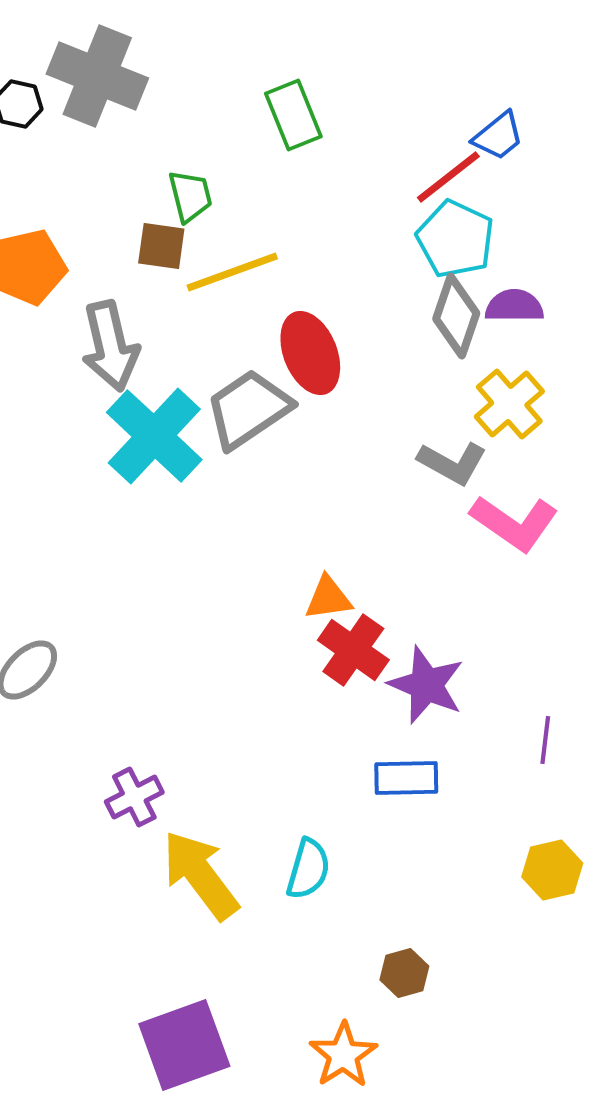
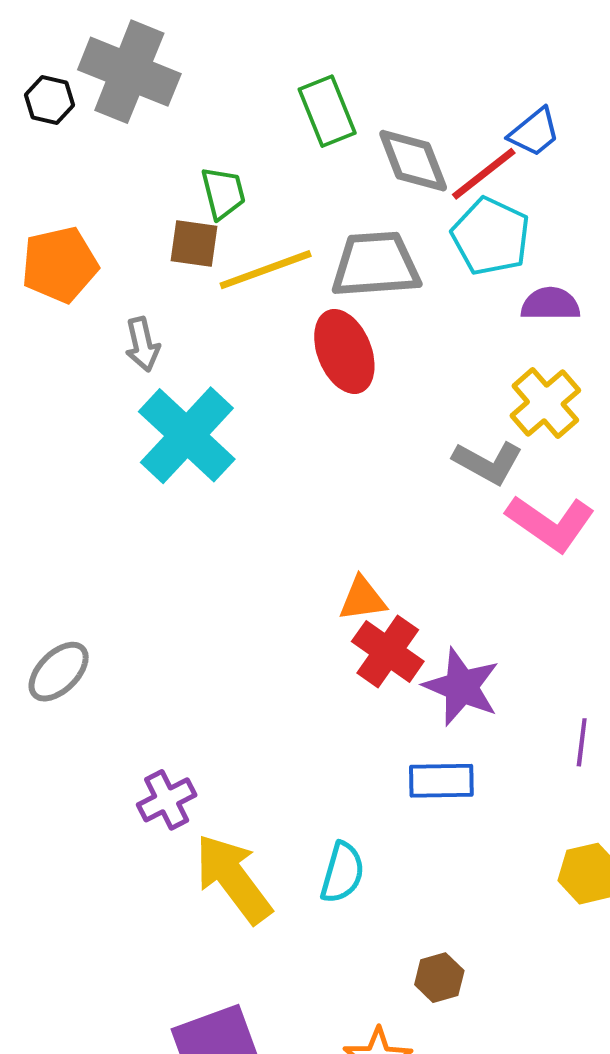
gray diamond: (456, 316) -> (413, 161), moved, turned -40
gray arrow: (110, 346) -> (142, 344), size x0.6
gray trapezoid: (248, 409) -> (376, 265), moved, turned 30

